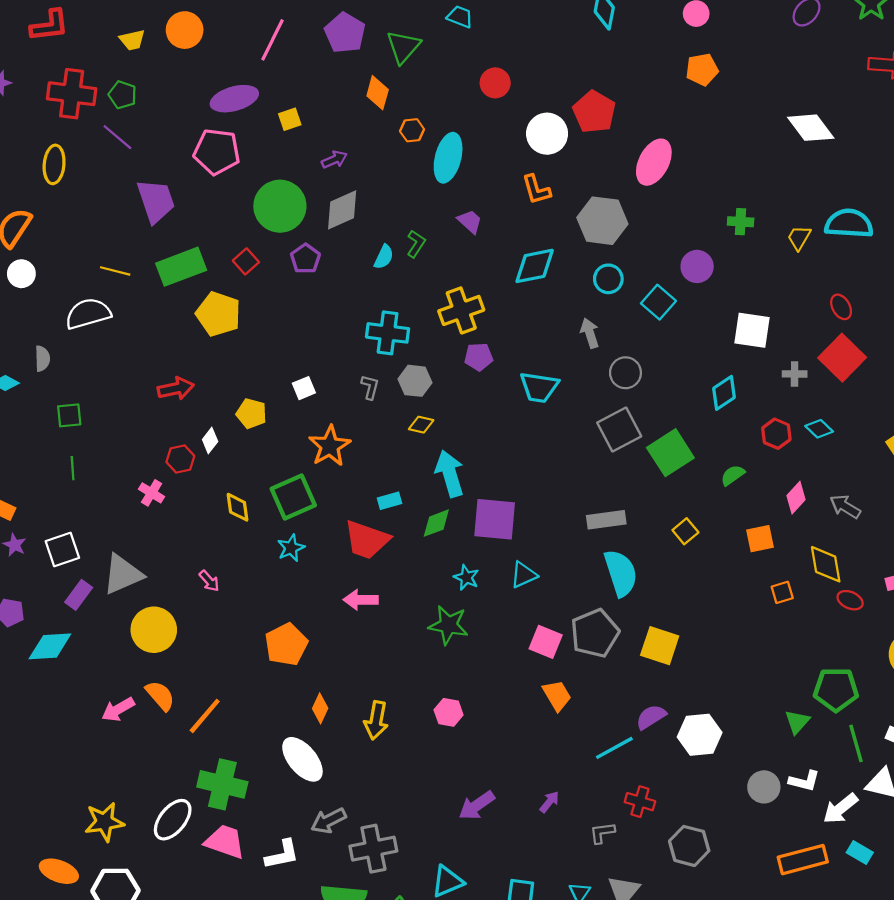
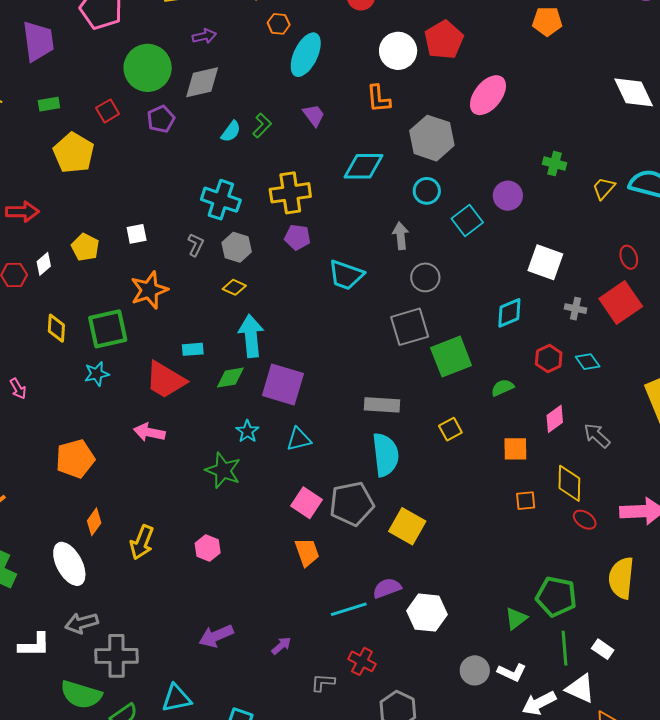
green rectangle: (181, 267) -> (49, 104), size x0.5

